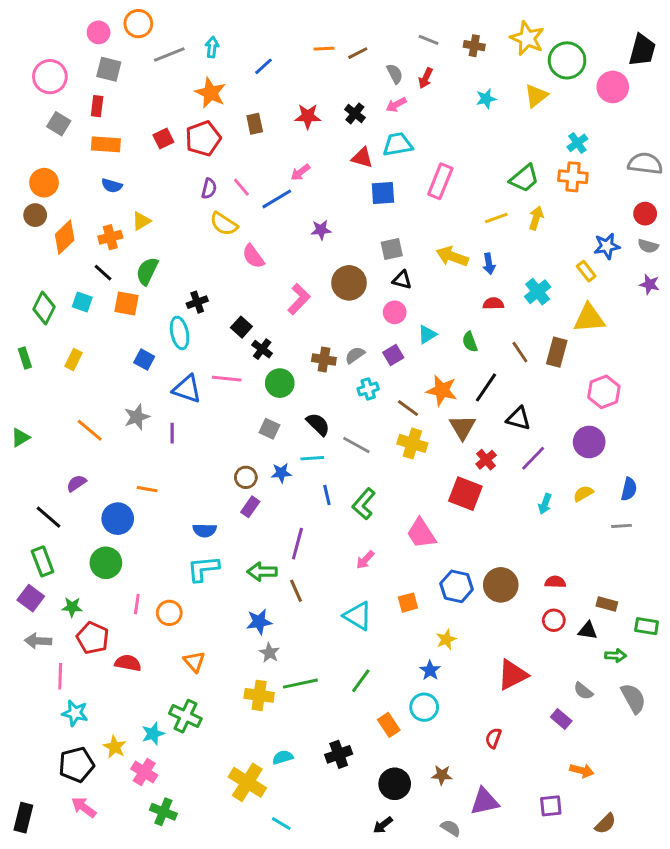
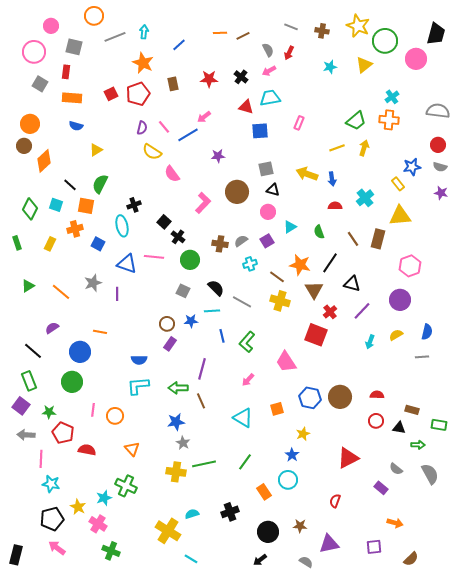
pink circle: (99, 32) -> (51, 26), moved
pink rectangle: (440, 181) -> (299, 123), size x0.6
orange cross: (110, 237) -> (75, 229), moved
green triangle: (20, 438) -> (28, 286), moved

